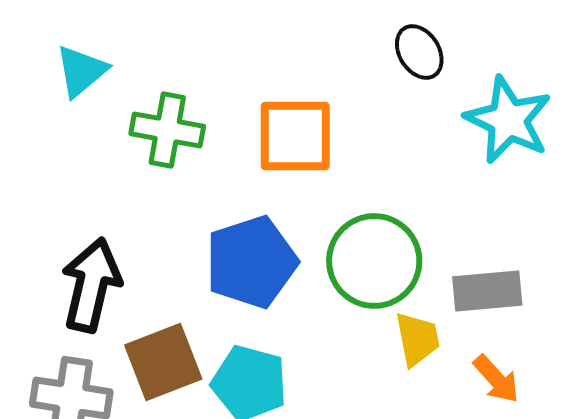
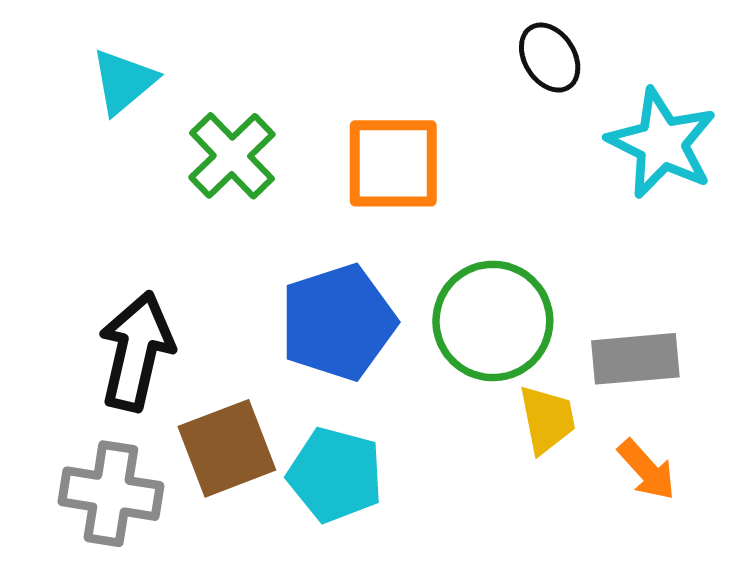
green cross: (167, 130) -> (232, 156), turned 36

